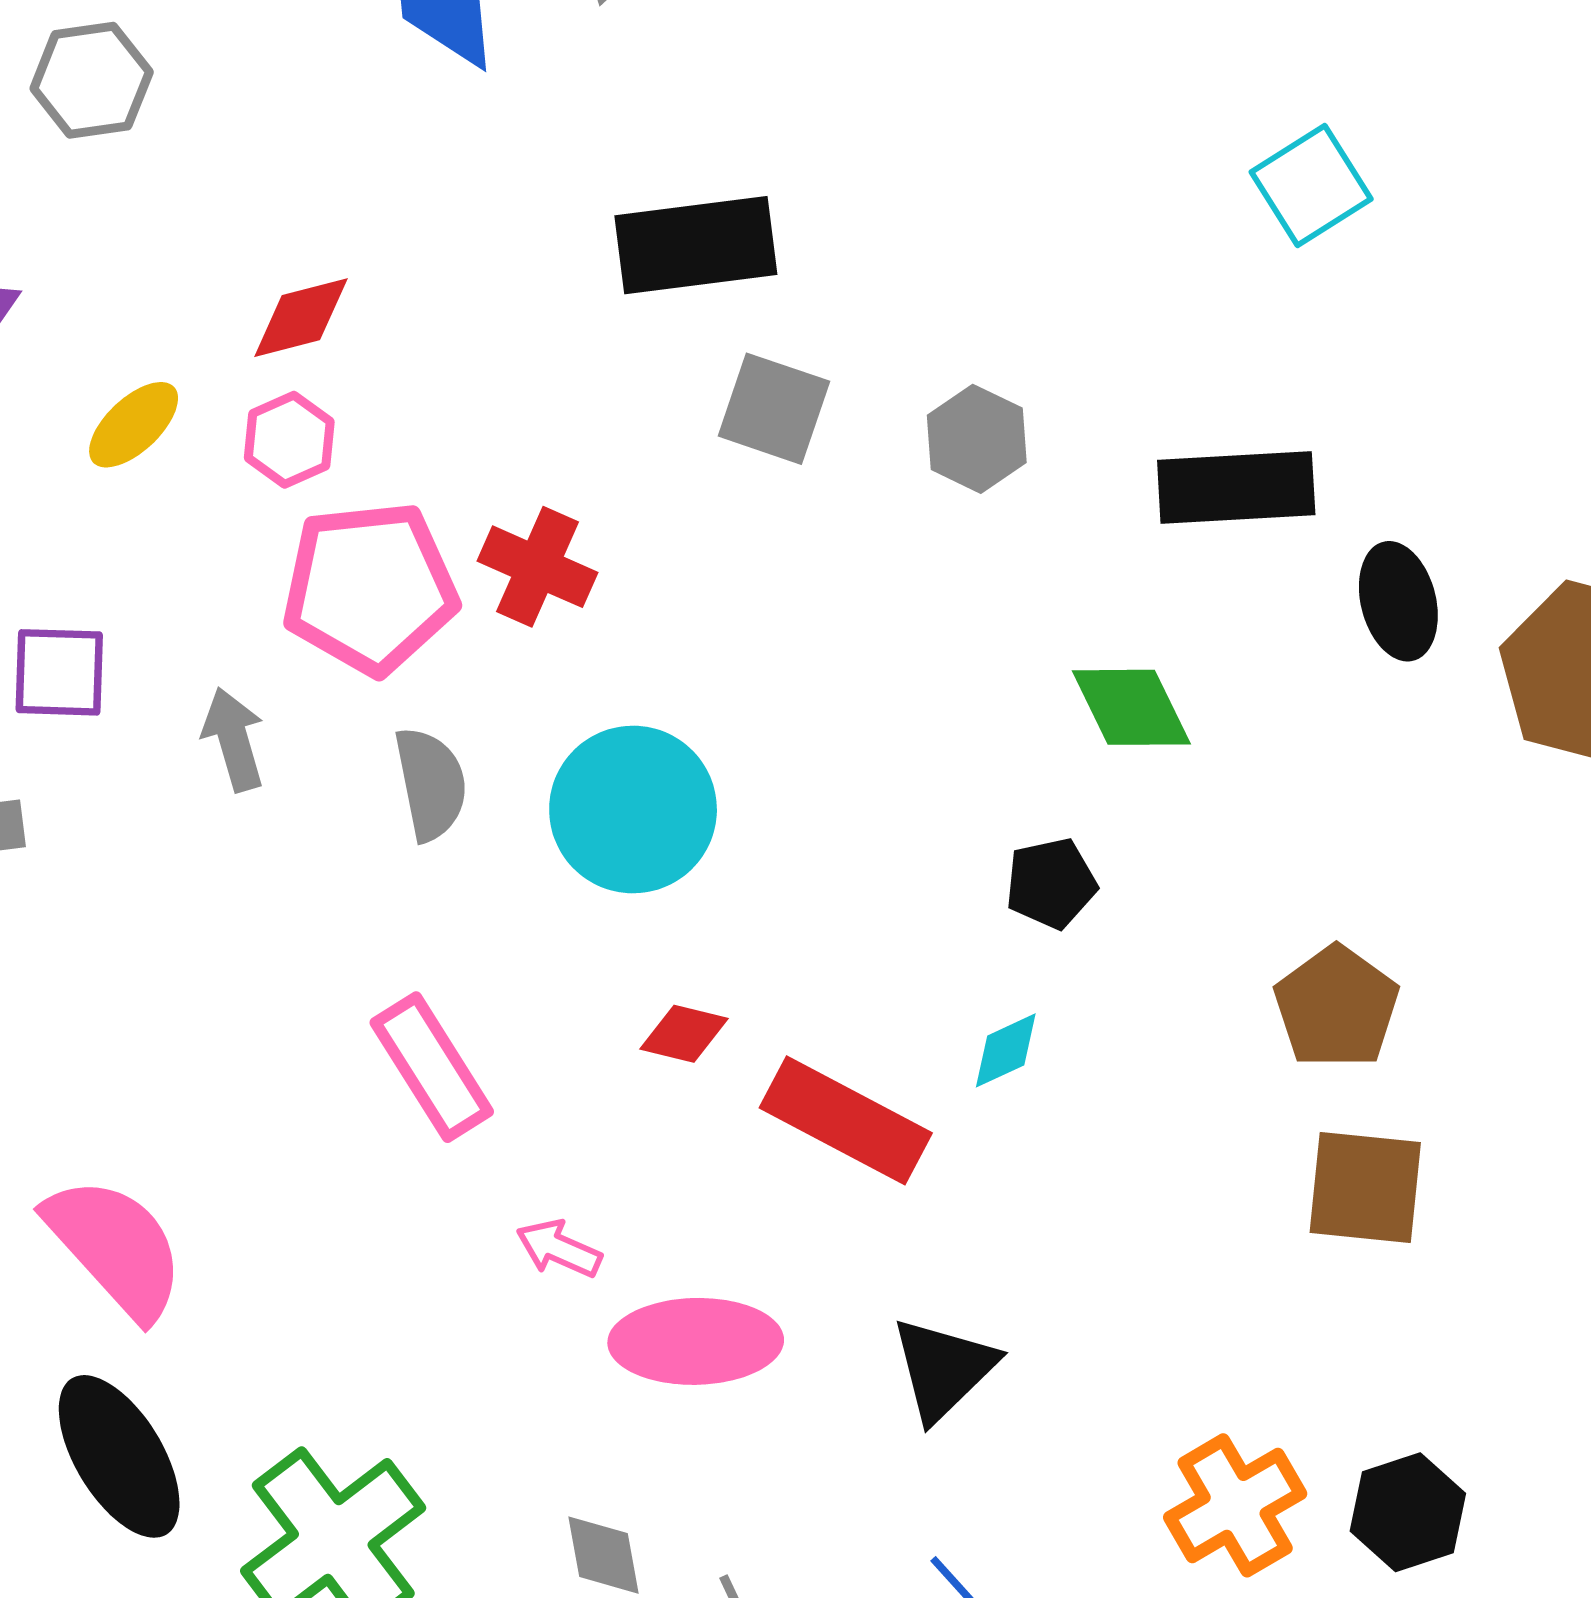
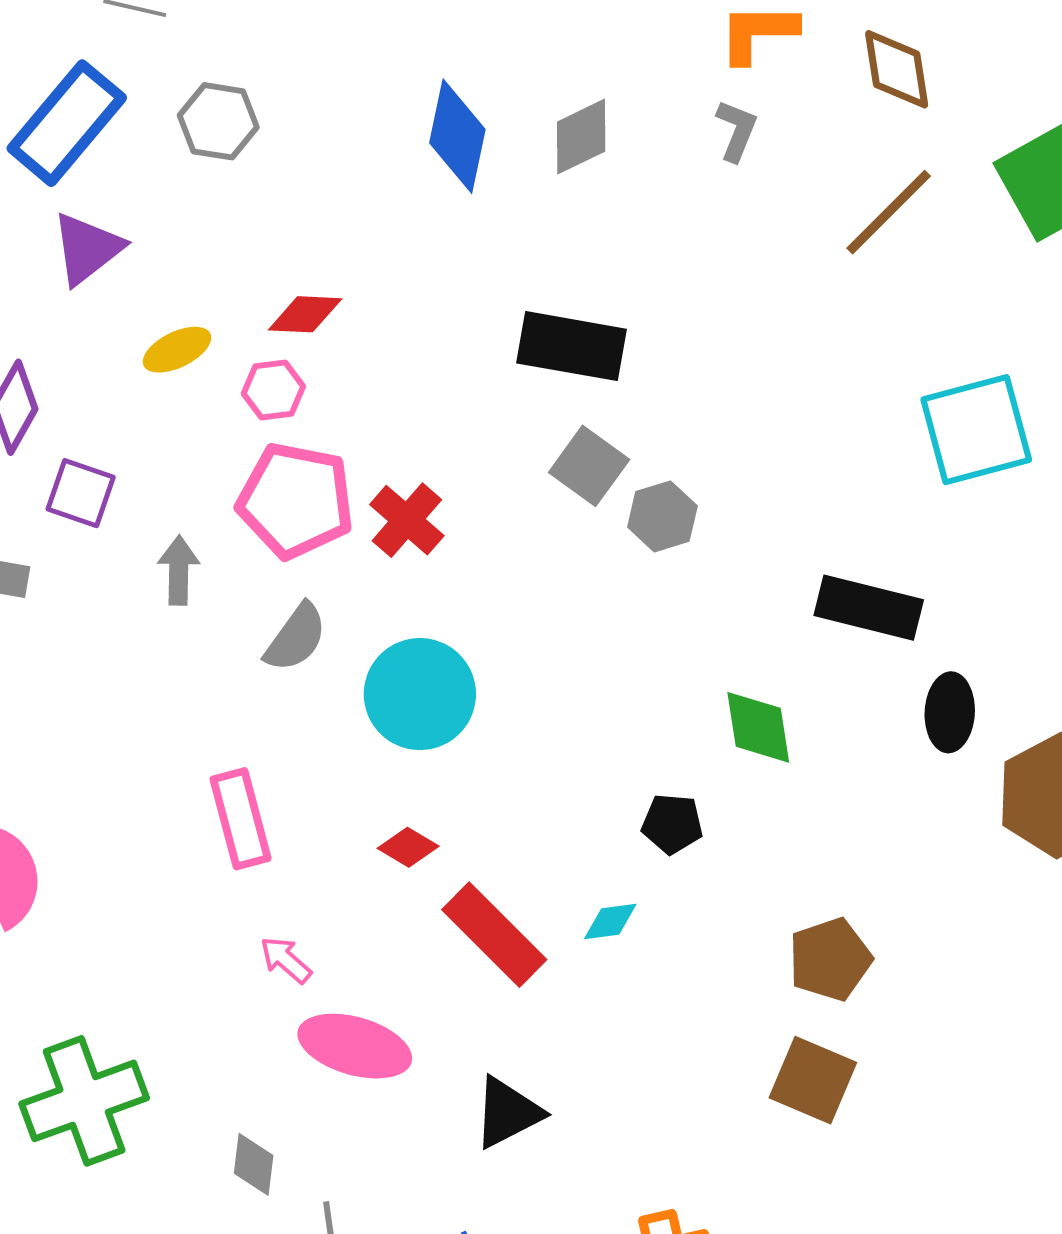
cyan square: (1311, 185) -> (976, 430), size x1.5
gray hexagon: (977, 439) -> (662, 516), moved
gray semicircle: (431, 784) -> (296, 638), turned 30

